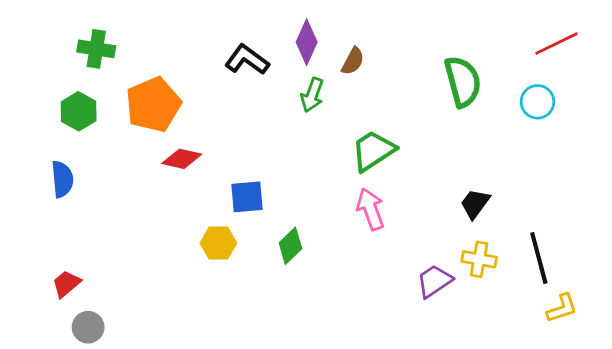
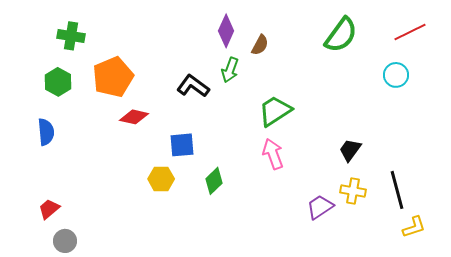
black L-shape: (247, 60) -> (193, 86), moved
green semicircle: (463, 81) -> (341, 35), moved, turned 51

